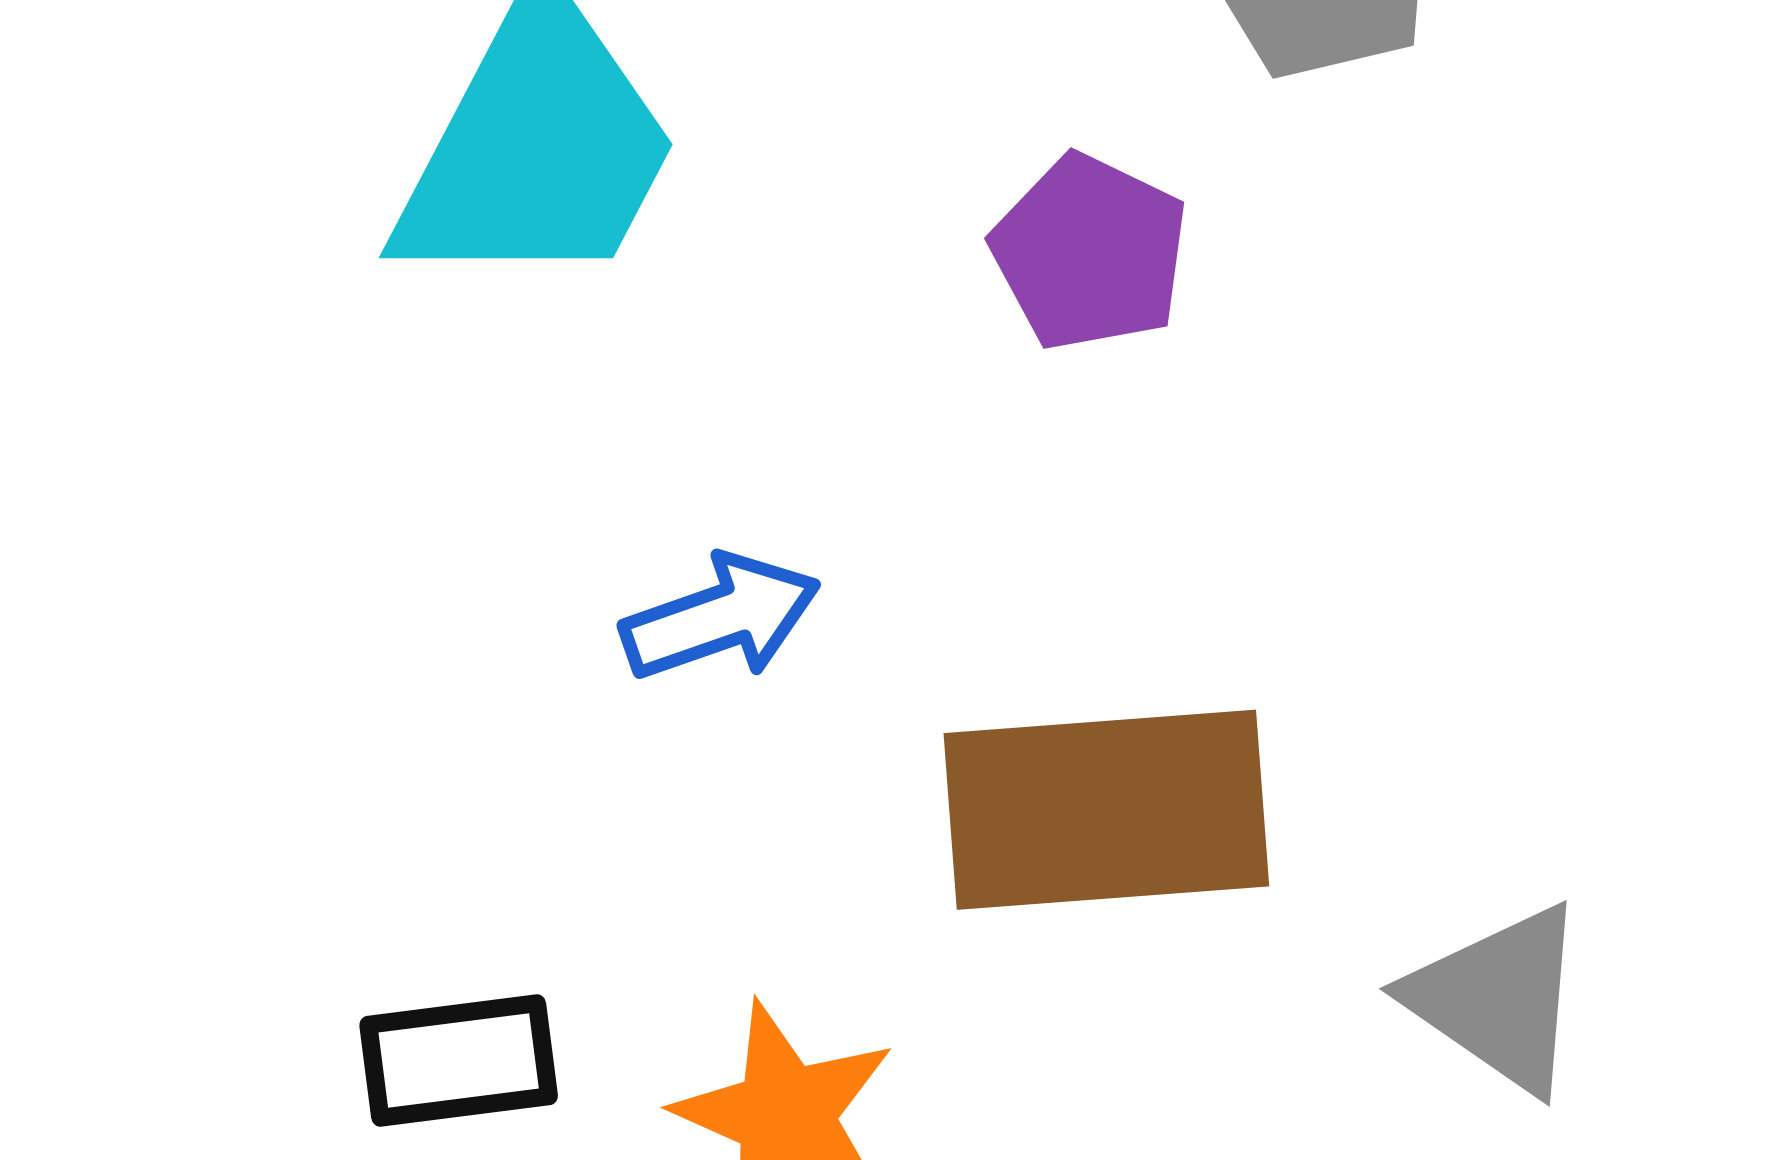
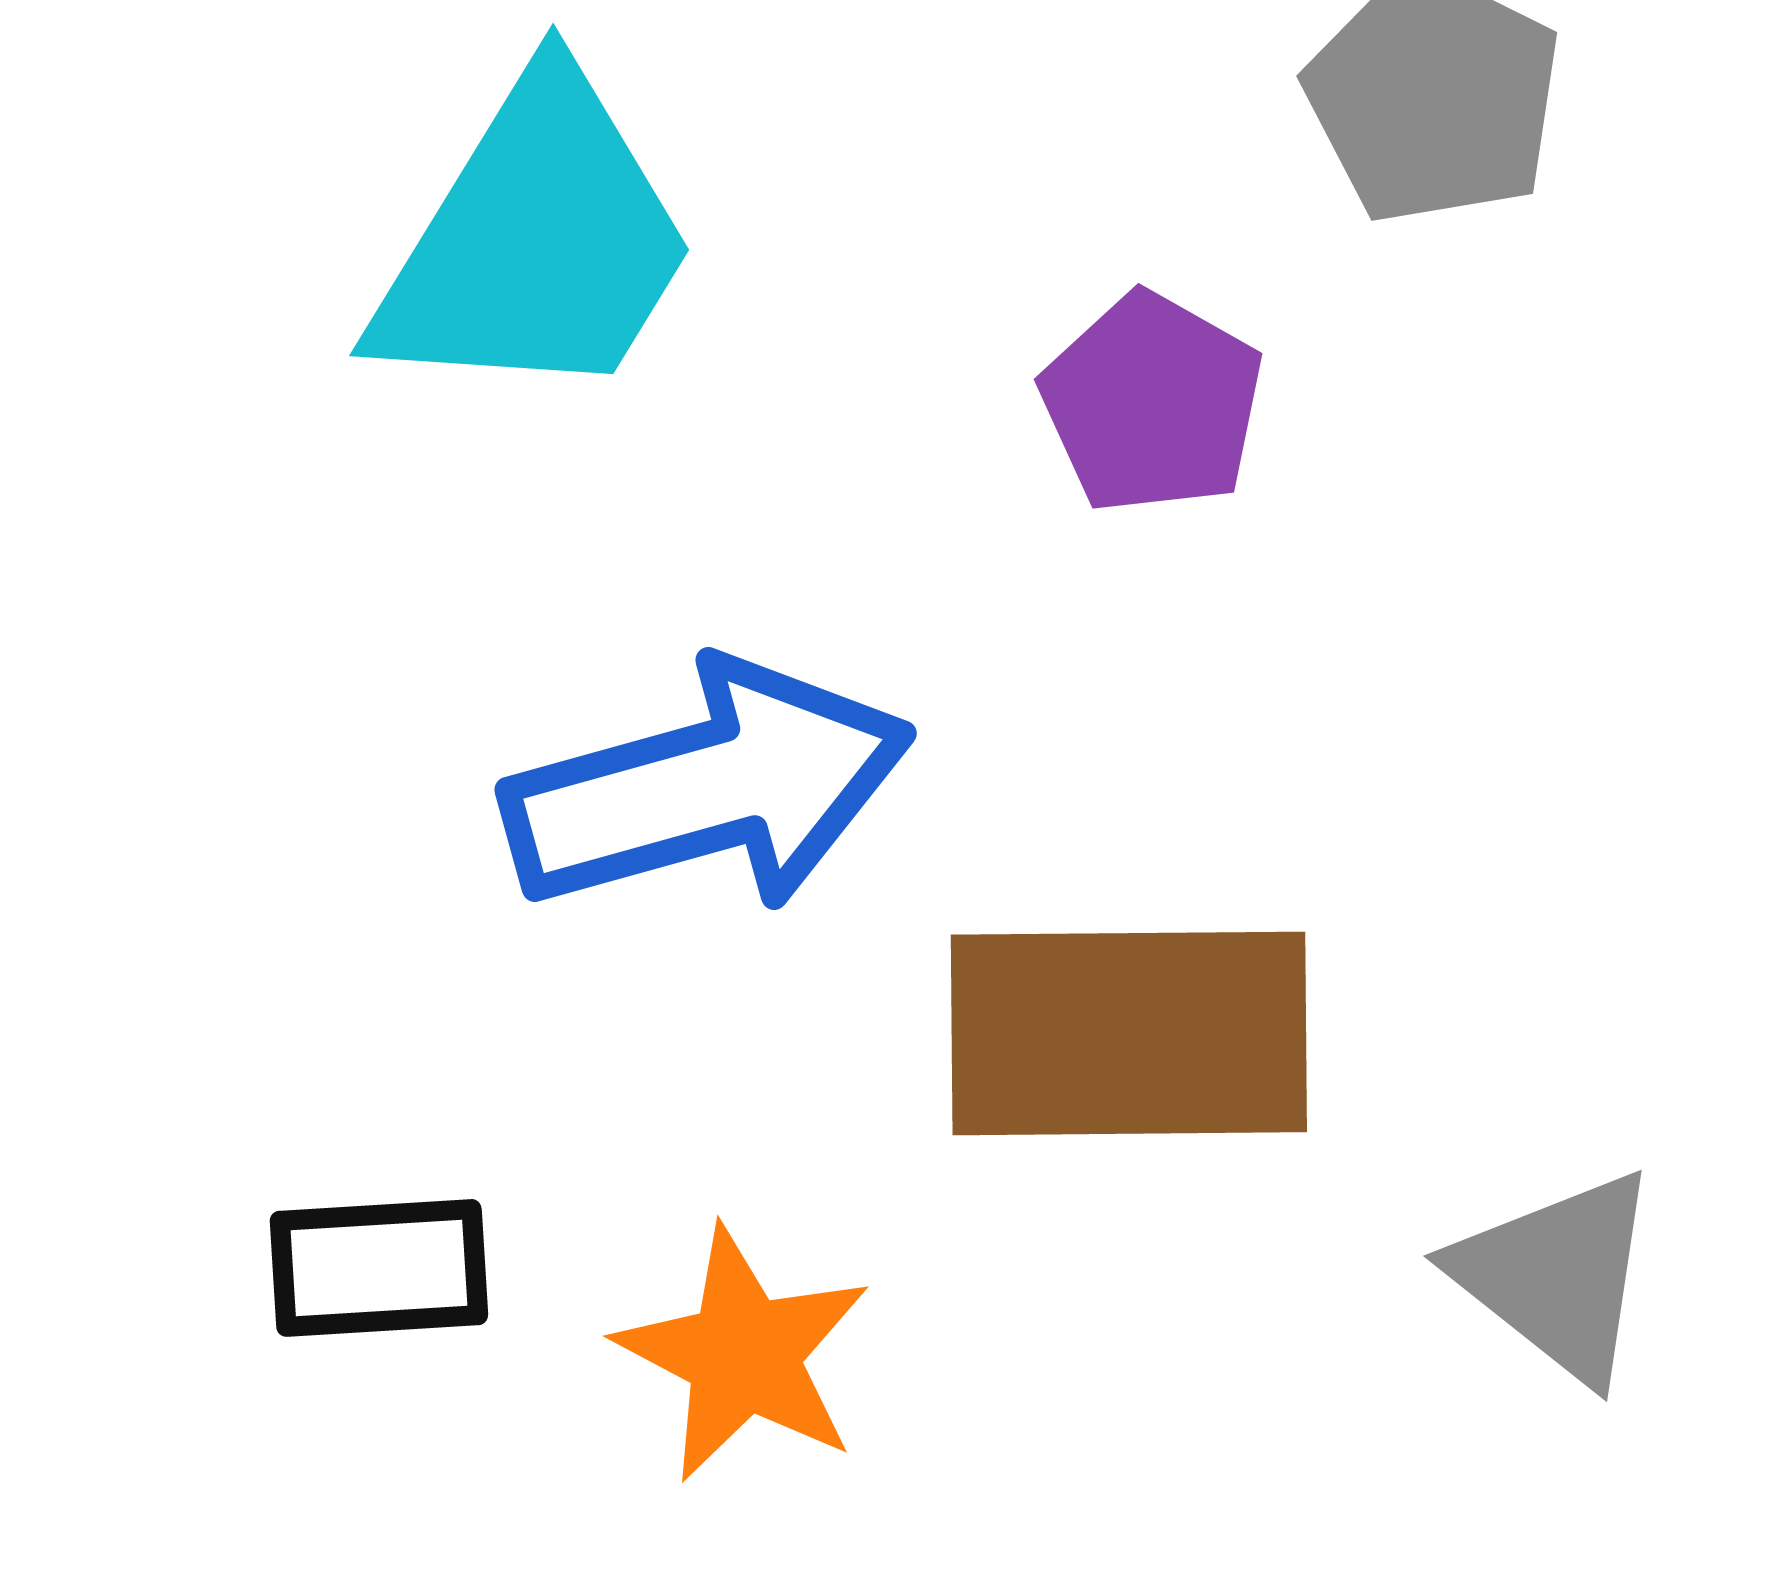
blue arrow: (721, 617) -> (708, 788), size x1.8

